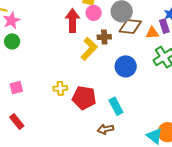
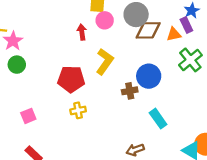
red arrow: (72, 21) -> (82, 32), size x0.6
brown cross: (104, 37) -> (130, 91), moved
red pentagon: (84, 98) -> (71, 79), moved
cyan rectangle: (116, 106) -> (158, 119), moved

